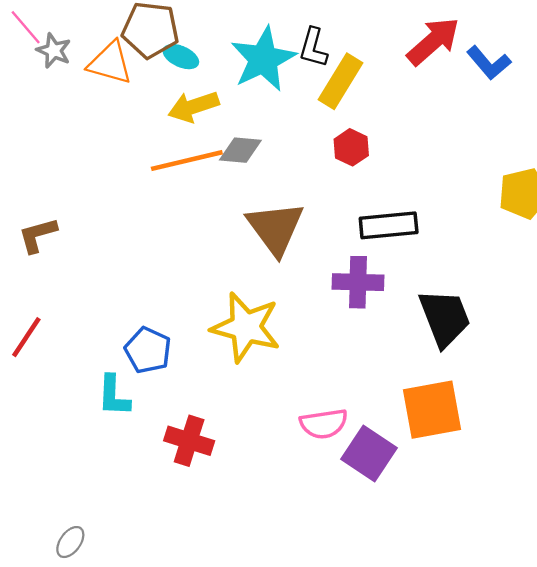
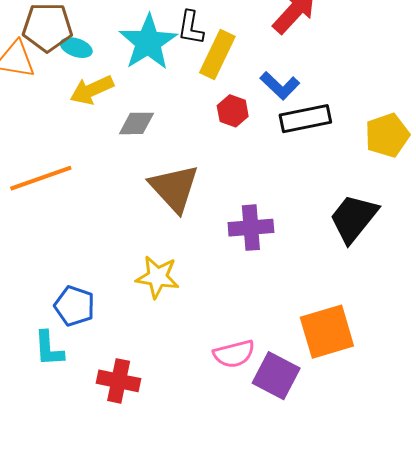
blue L-shape: (489, 63) -> (280, 86), moved
orange line: (187, 161) -> (41, 178), moved
black rectangle: (389, 225) -> (305, 119), moved
black trapezoid: (445, 318) -> (354, 218), moved, turned -114
yellow star: (246, 327) -> (157, 277), size x0.7

